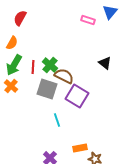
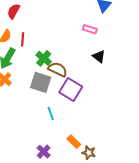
pink rectangle: (88, 20) -> (90, 29), moved
red line: (33, 67) -> (23, 39), moved
orange rectangle: (80, 148) -> (74, 142), turned 56

